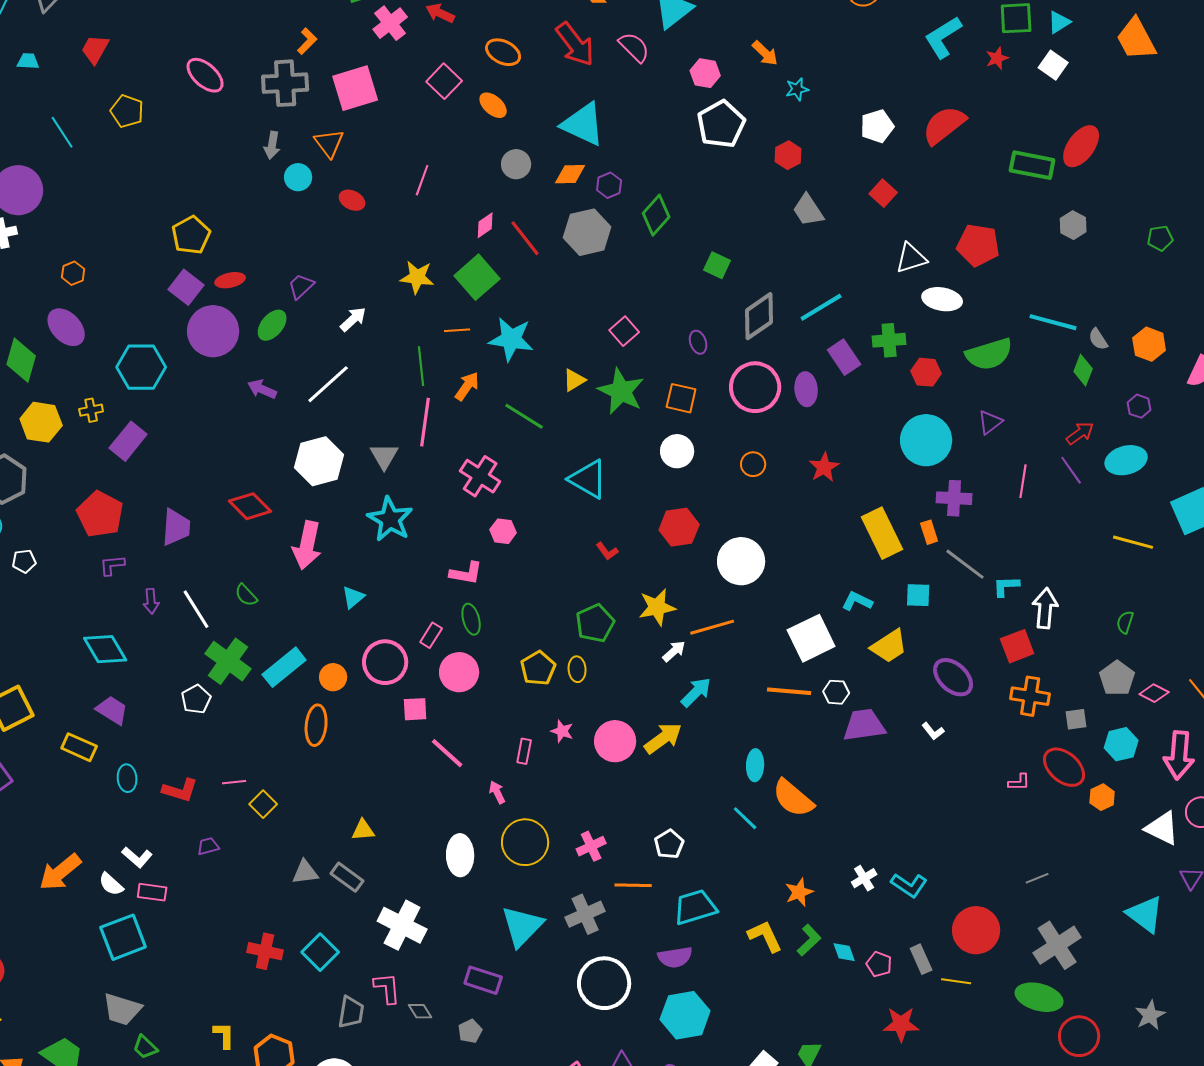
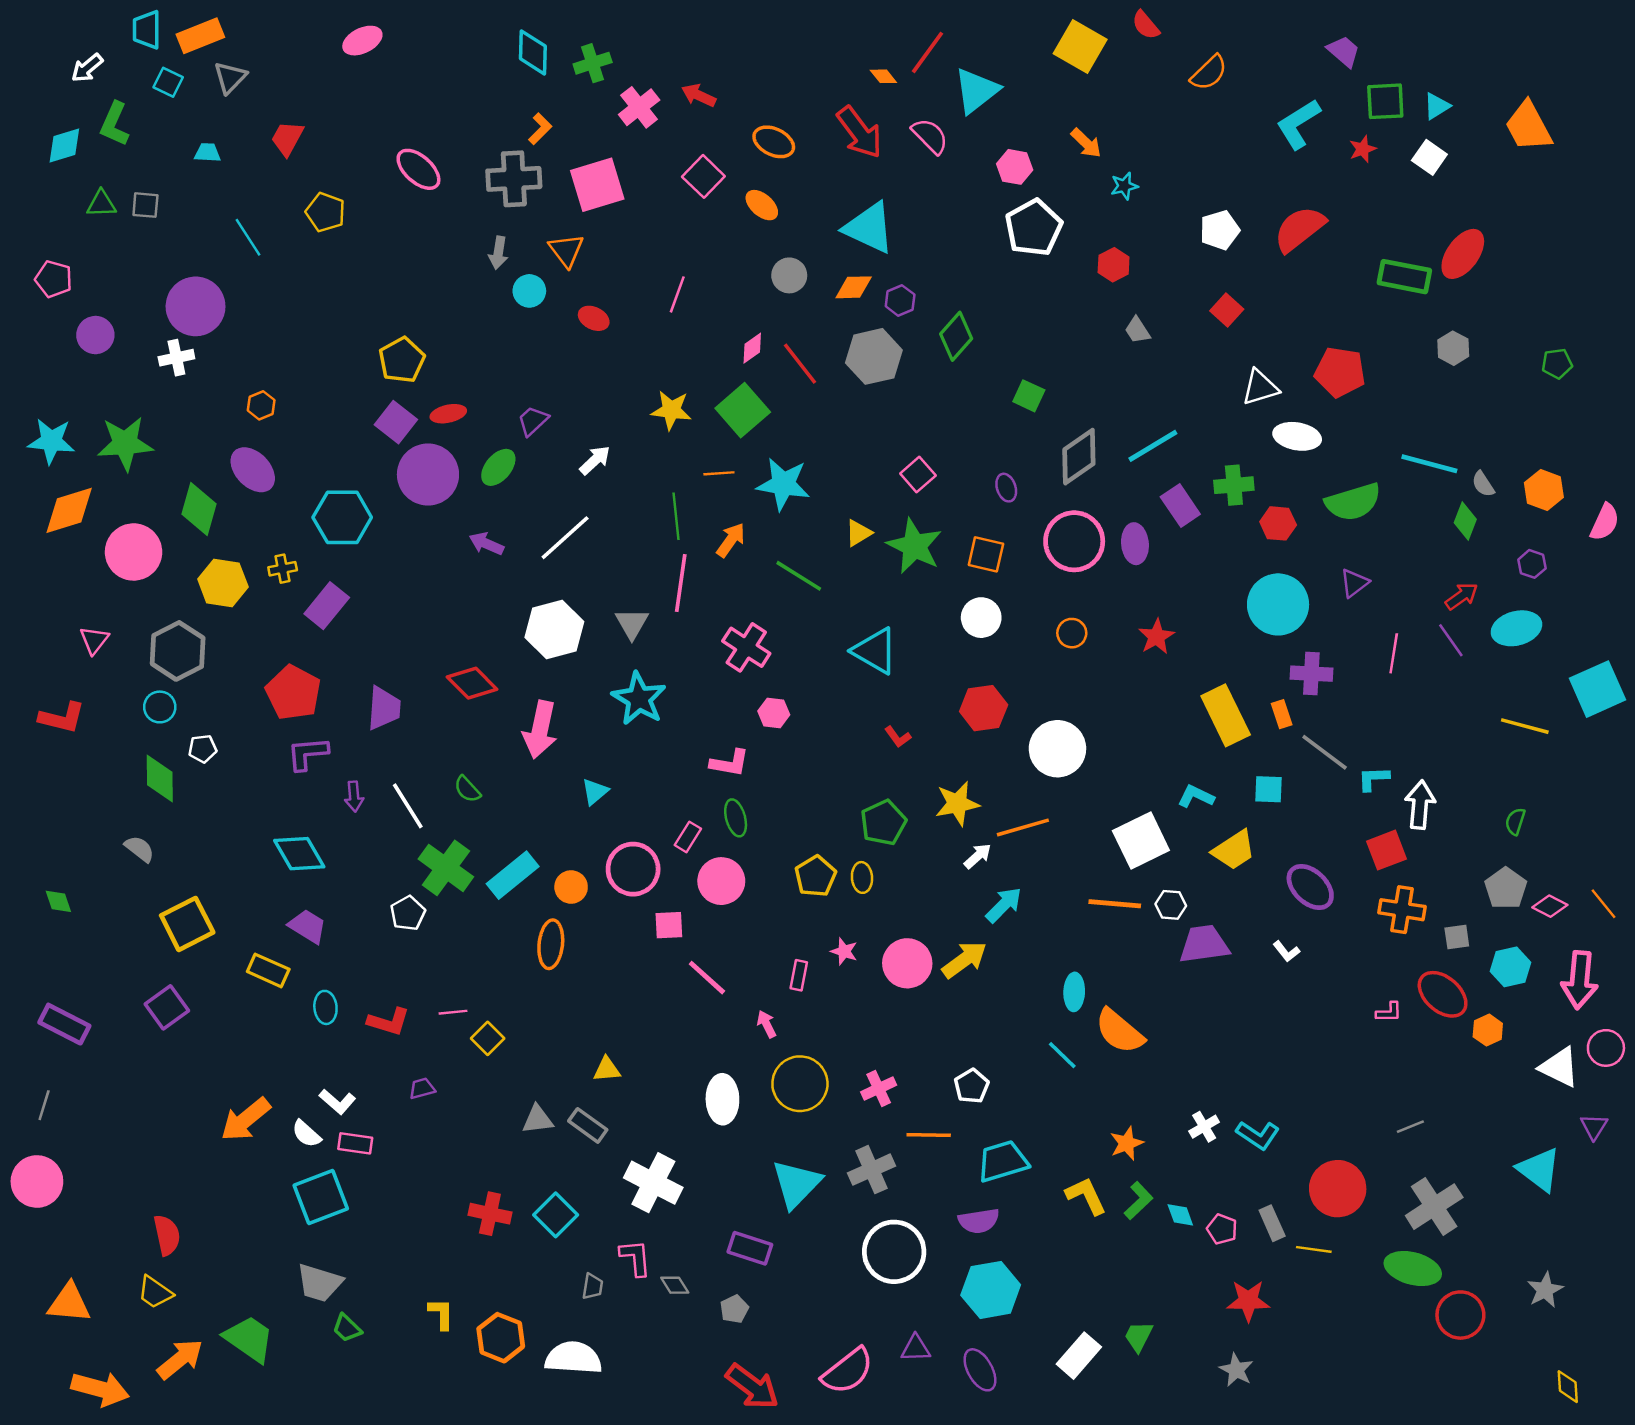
gray trapezoid: (808, 210) -> (1137, 330), size x0.7
purple L-shape: (112, 565) -> (308, 753), size x1.4
gray trapezoid: (351, 1012) -> (593, 1286), size x0.7

